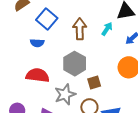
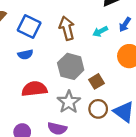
cyan arrow: (107, 29) -> (100, 31), moved, turned -136

